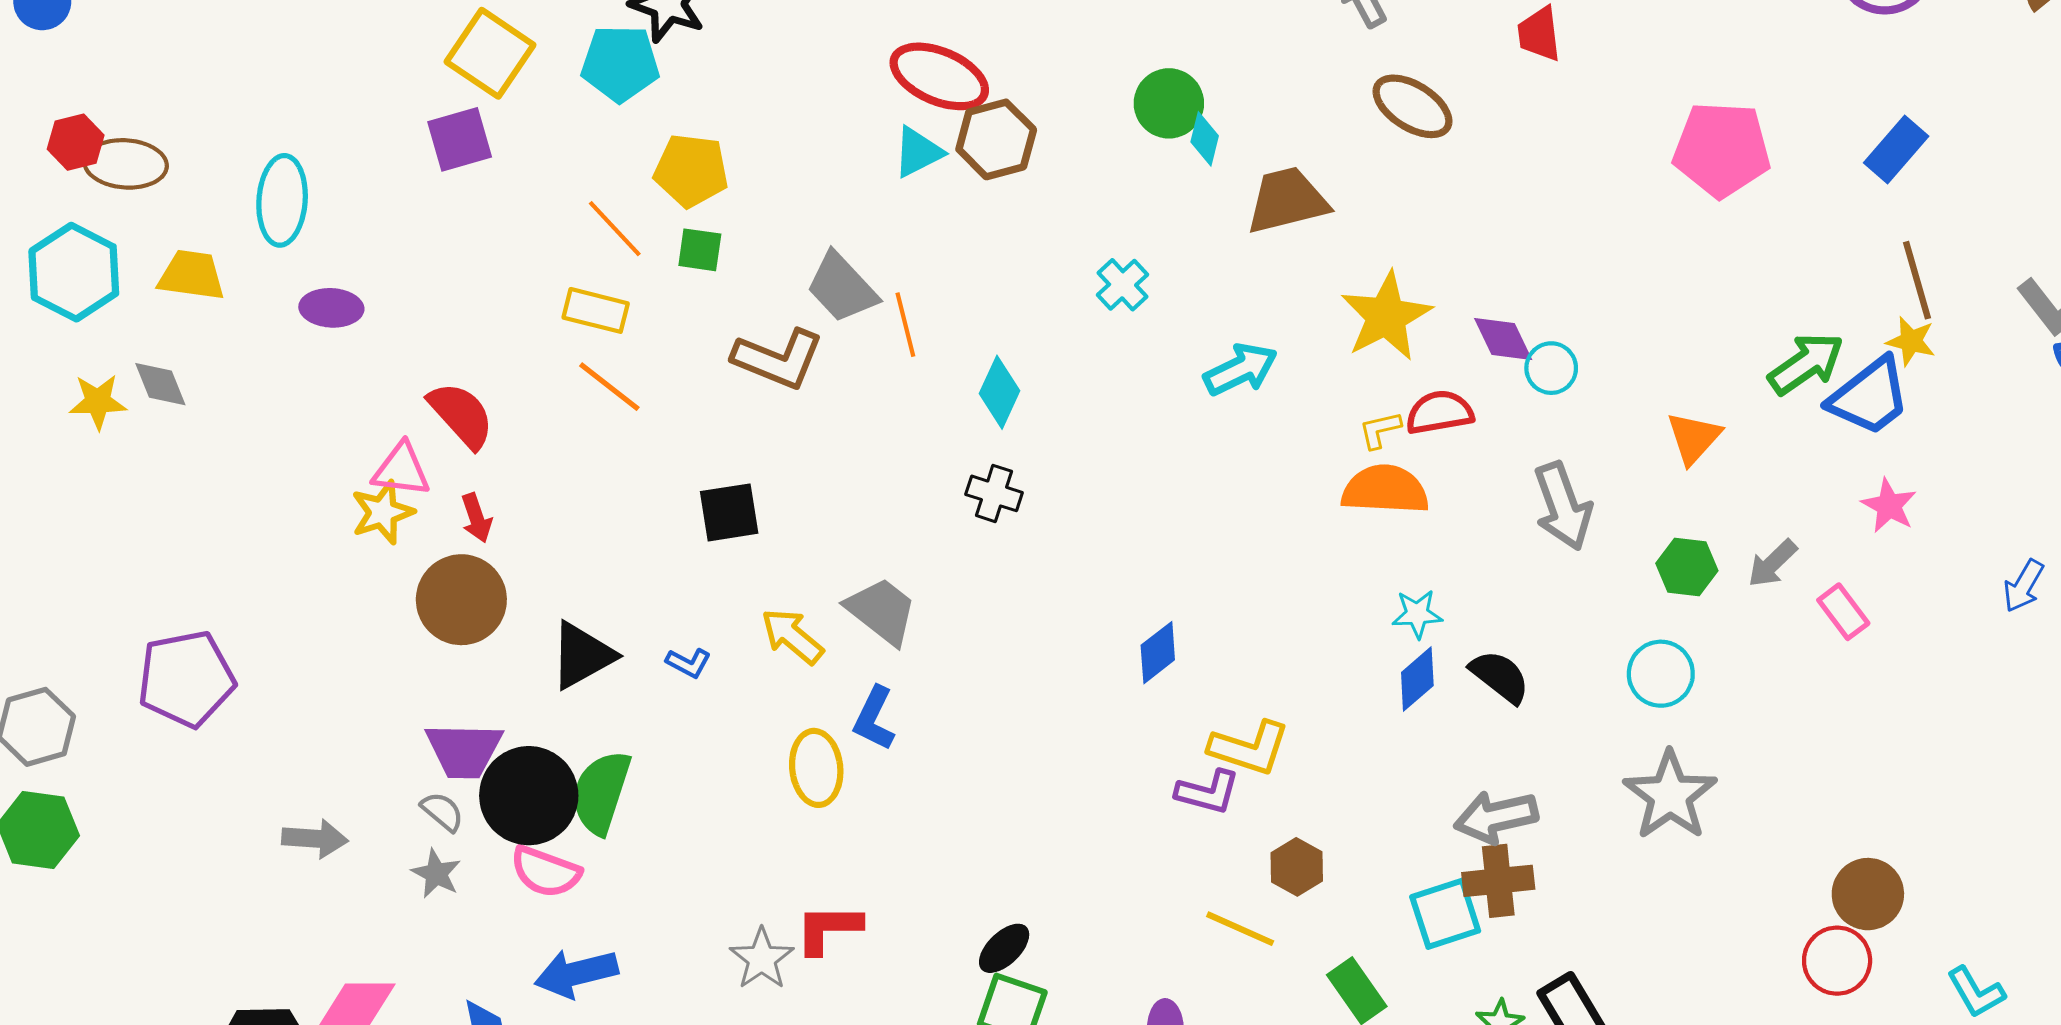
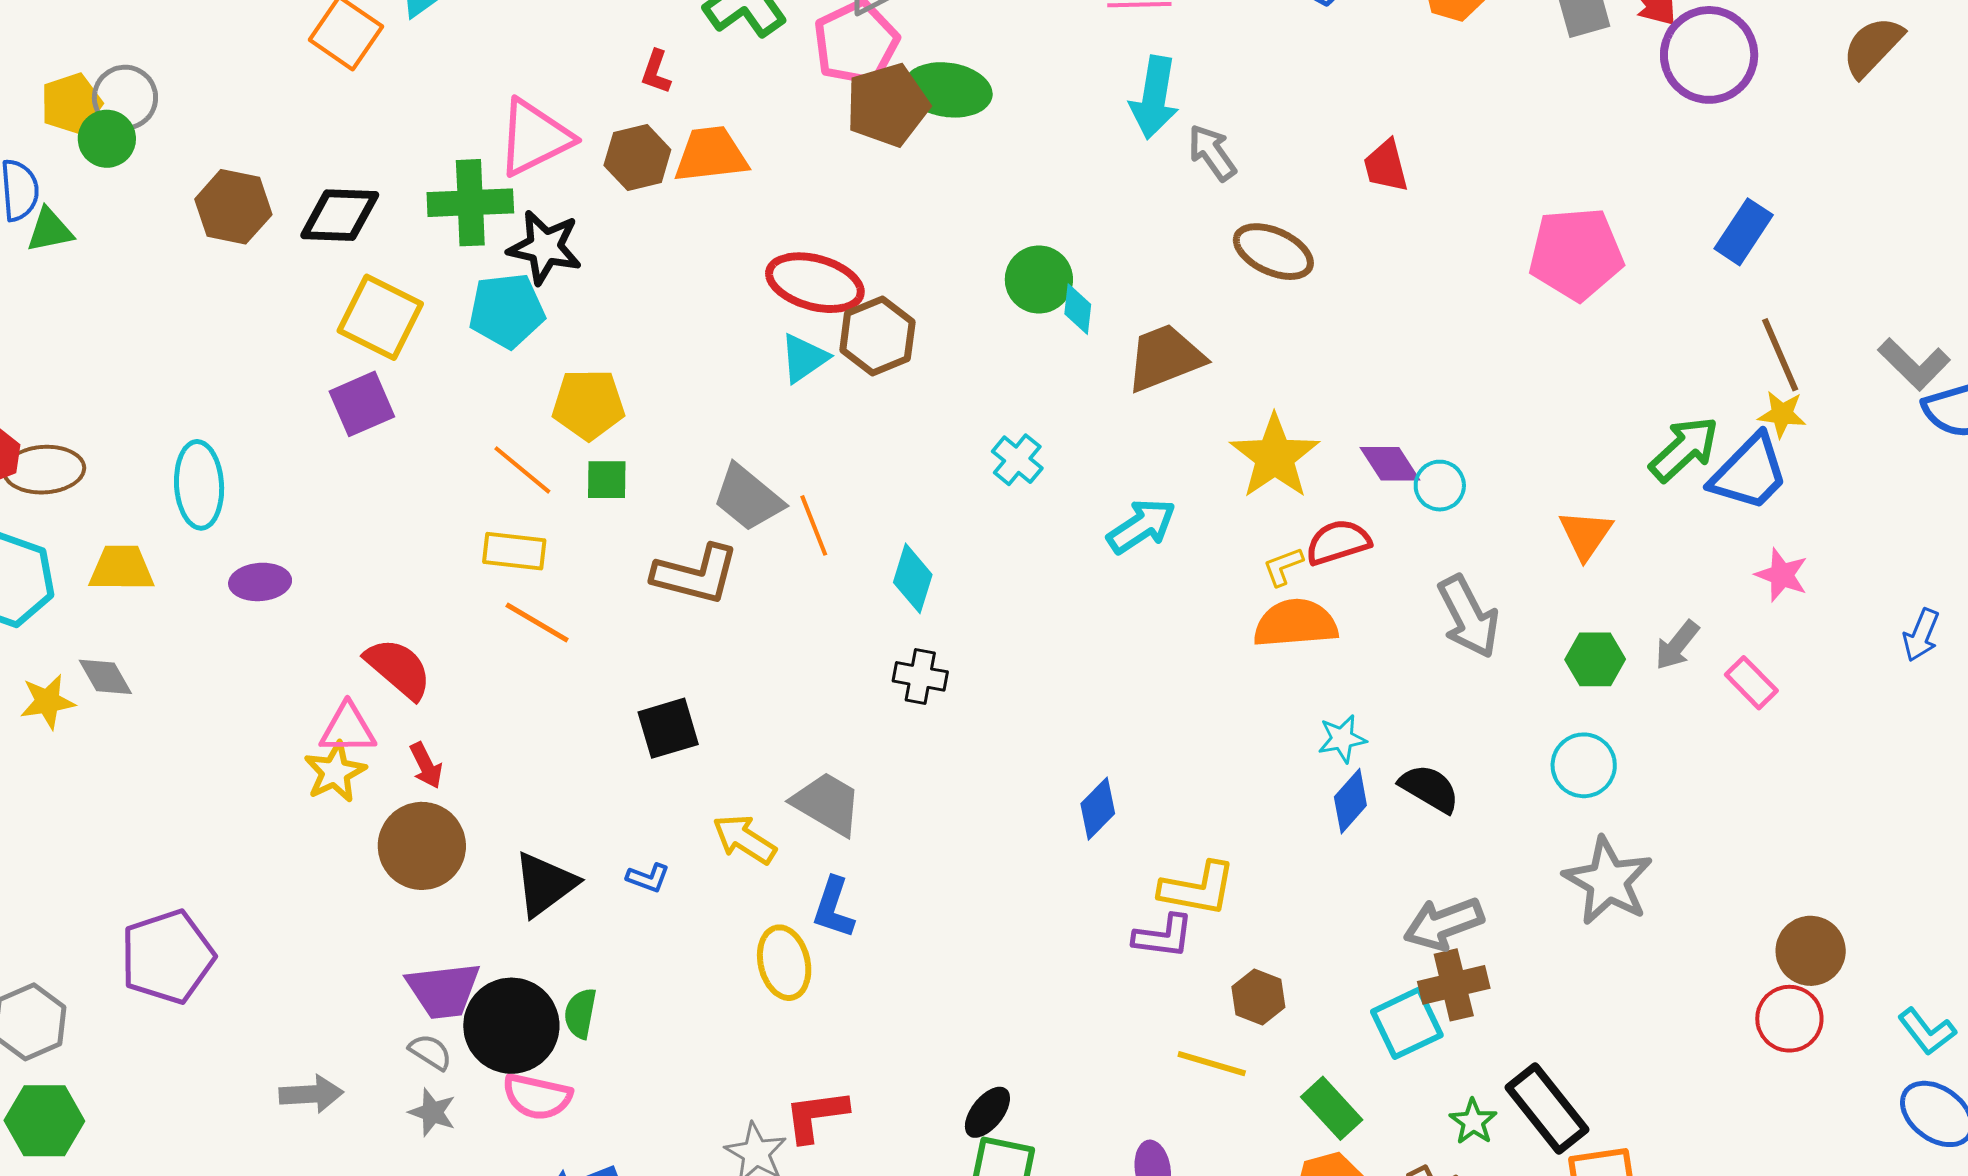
green semicircle: (601, 792) -> (580, 1013), size x0.6

